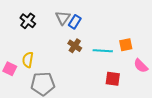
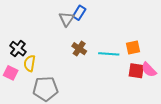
black cross: (28, 21) -> (18, 49), moved
blue rectangle: (75, 22) -> (79, 13), moved
red square: (113, 79) -> (136, 71), moved

